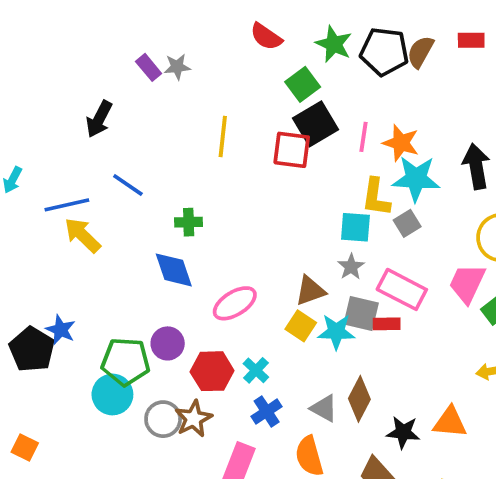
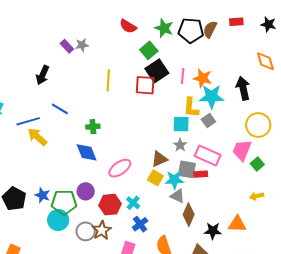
blue star: (61, 330) -> (42, 195), moved
gray triangle: (324, 408) -> (178, 196), moved

